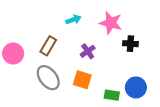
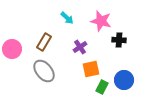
cyan arrow: (73, 20) -> (67, 18), turned 64
orange square: (82, 80) -> (91, 69), moved, turned -30
green rectangle: (112, 95) -> (102, 87), turned -72

